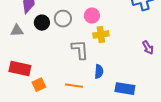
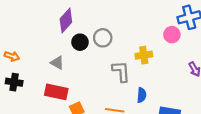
pink circle: (92, 16) -> (172, 35), moved
gray triangle: (17, 31) -> (57, 63), moved, turned 32

